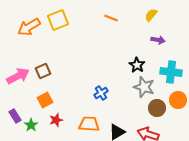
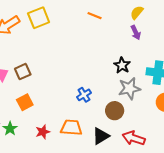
purple arrow: (158, 40) -> (136, 33), moved, turned 56
gray star: (144, 87) -> (129, 88), turned -30
brown circle: (157, 108) -> (115, 111), moved
red star: (56, 120) -> (43, 132), moved

